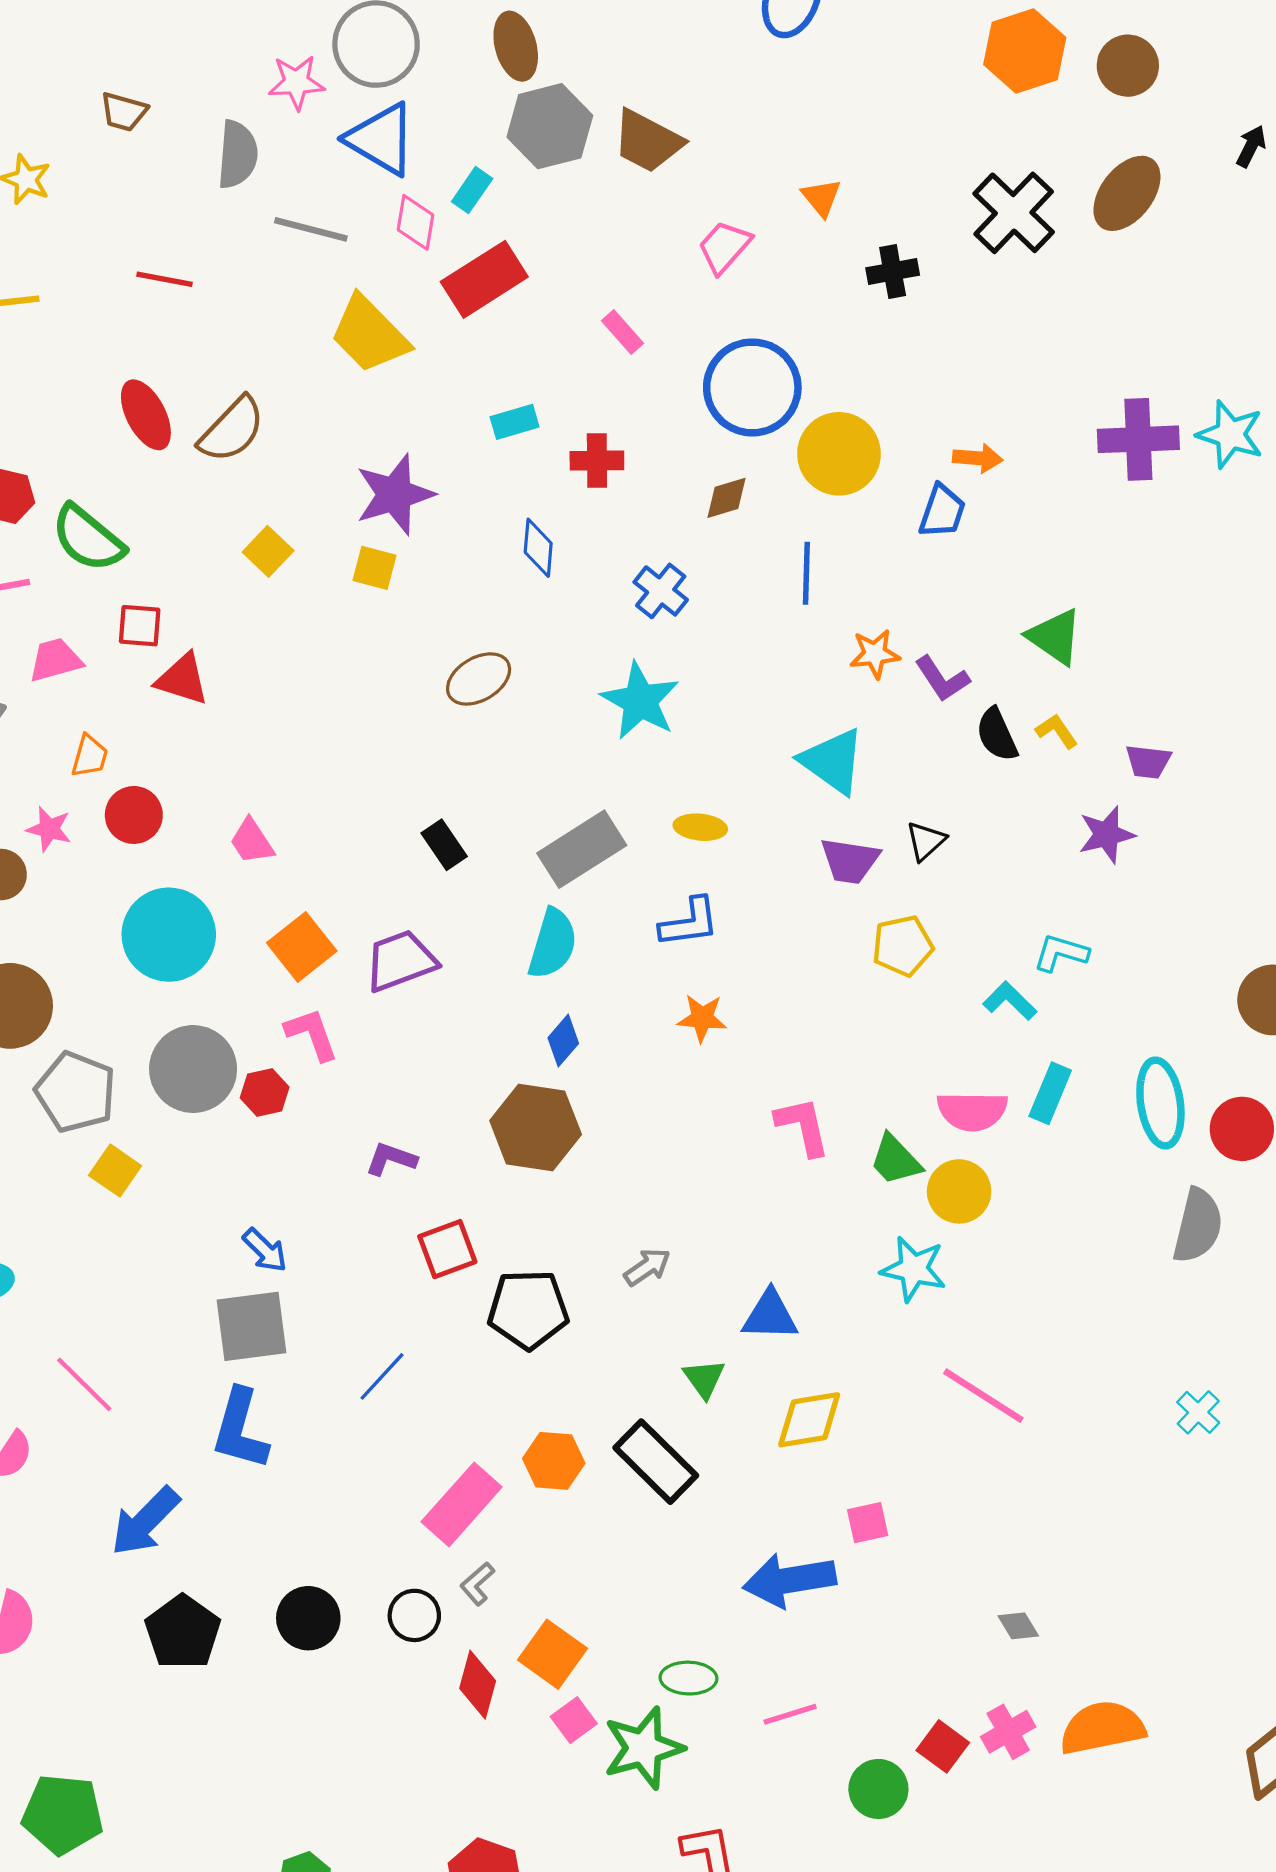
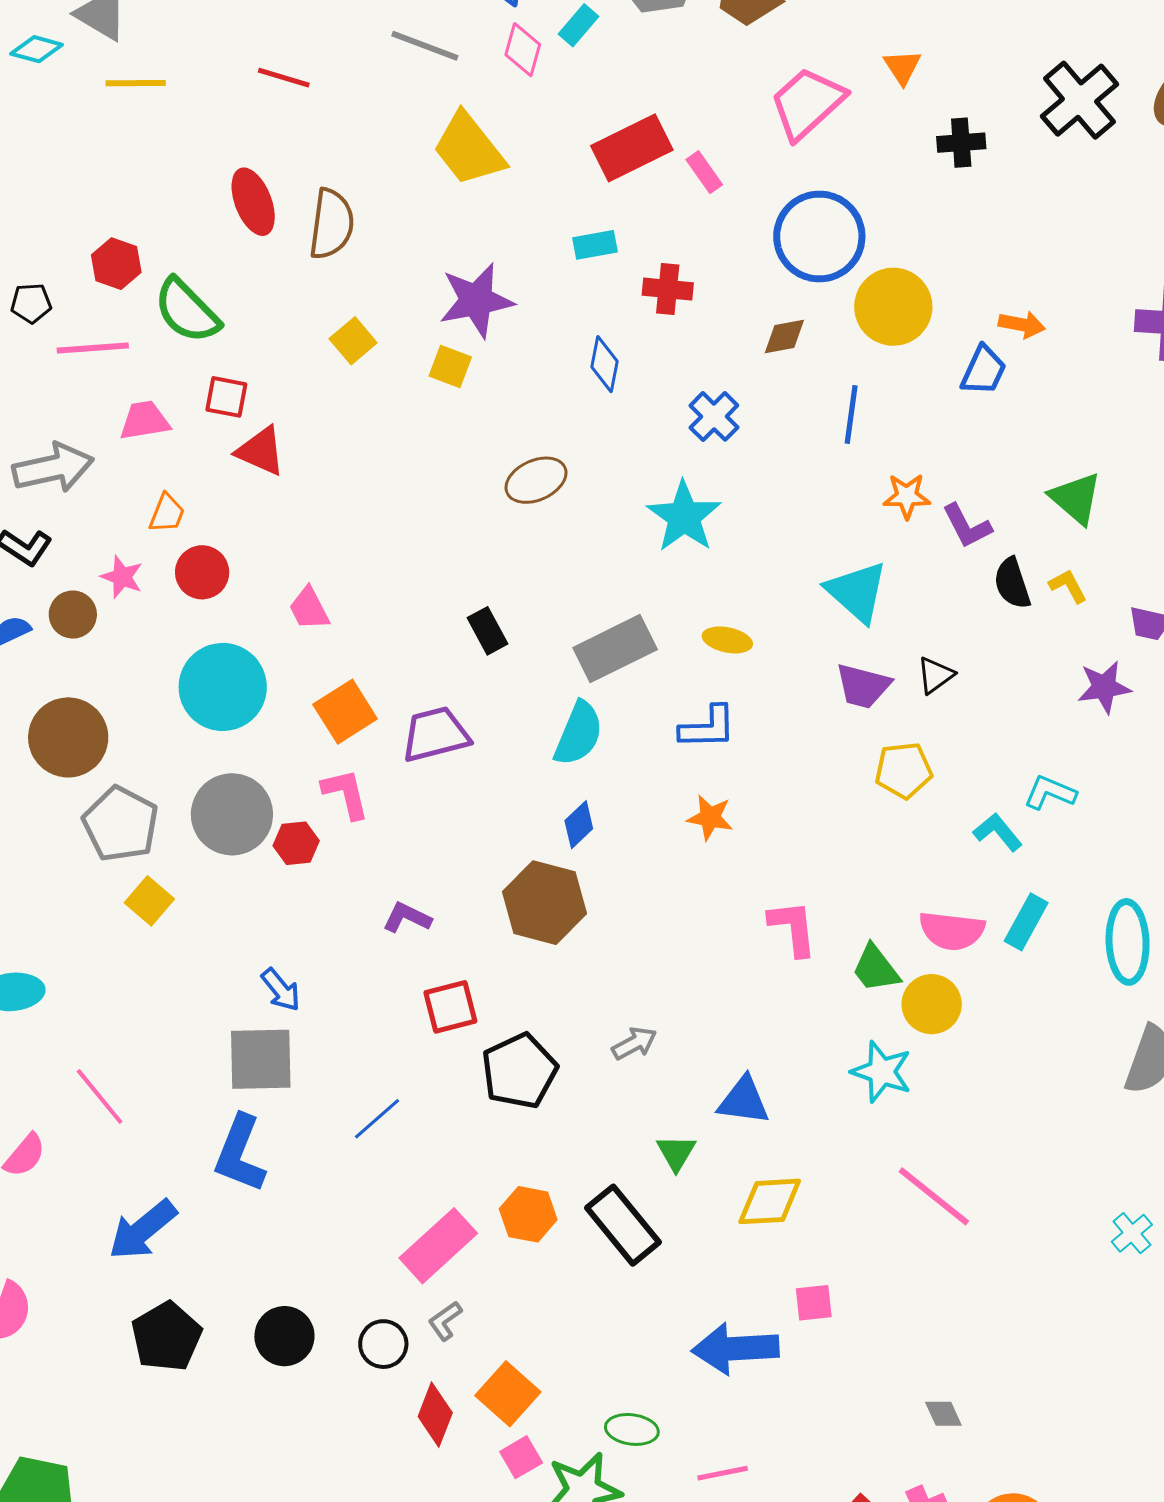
pink trapezoid: (724, 247) -> (807, 103), size x1.5
red rectangle: (484, 279) -> (632, 148), moved
brown semicircle: (232, 430) -> (332, 224), turned -42
black pentagon: (528, 1309) -> (519, 1071), turned -30

